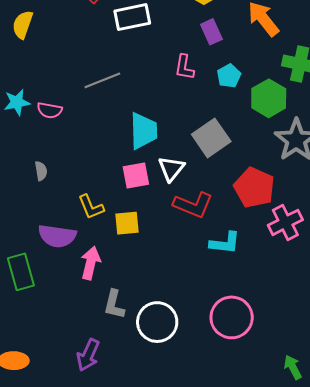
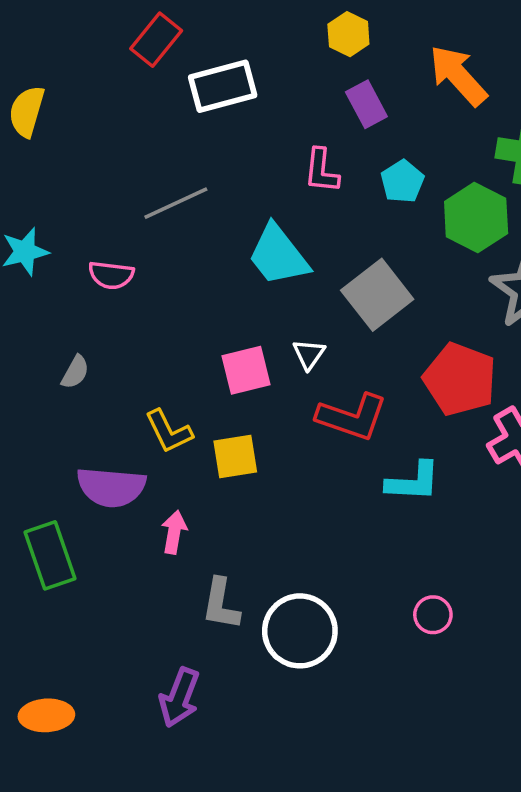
pink semicircle: (50, 110) -> (111, 275), moved
cyan trapezoid: (143, 131) -> (278, 255), moved, turned 147
white triangle: (171, 169) -> (309, 354), size x0.7
gray semicircle: (41, 171) -> (75, 372), turned 42
pink arrow: (91, 263) -> (174, 532), size x0.7
pink circle: (232, 317) -> (433, 615), size x0.5

